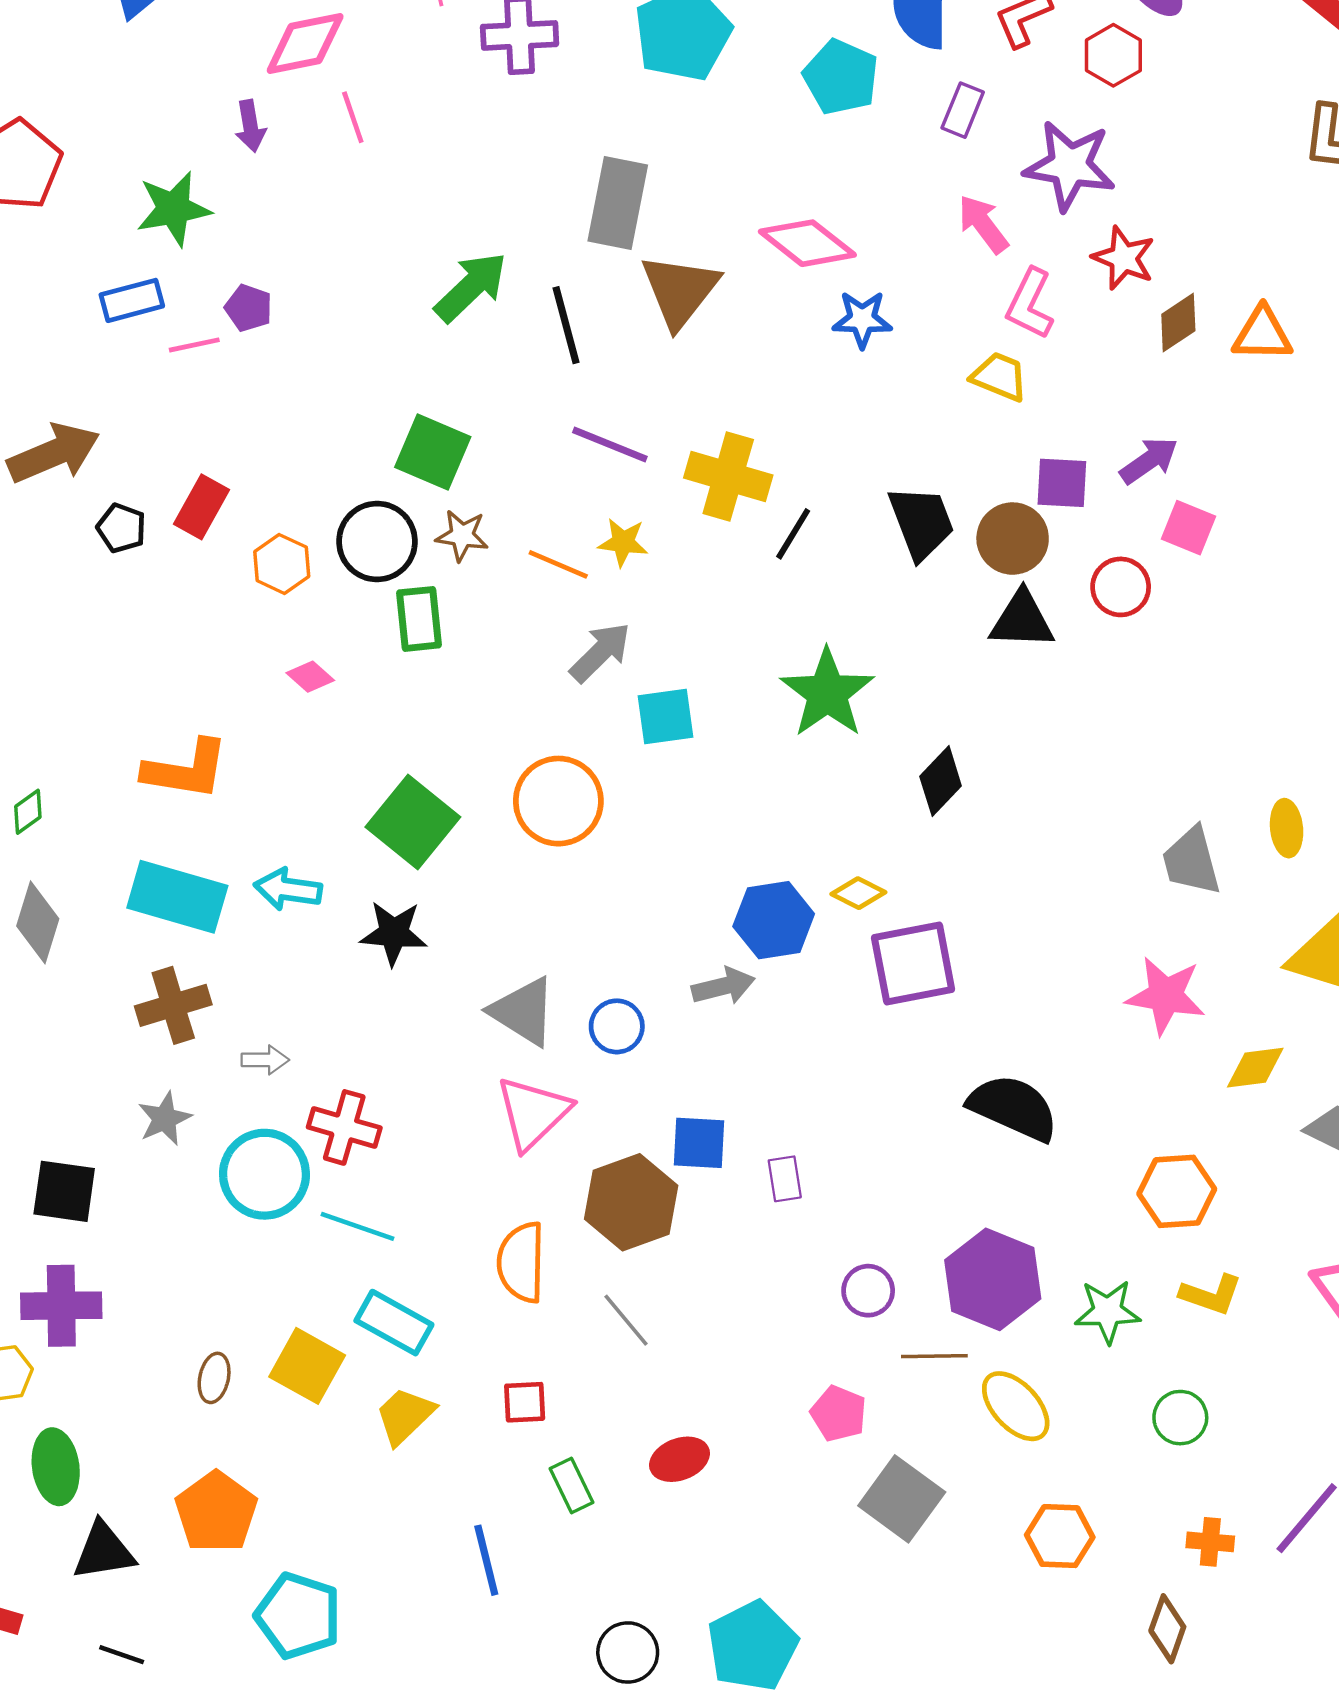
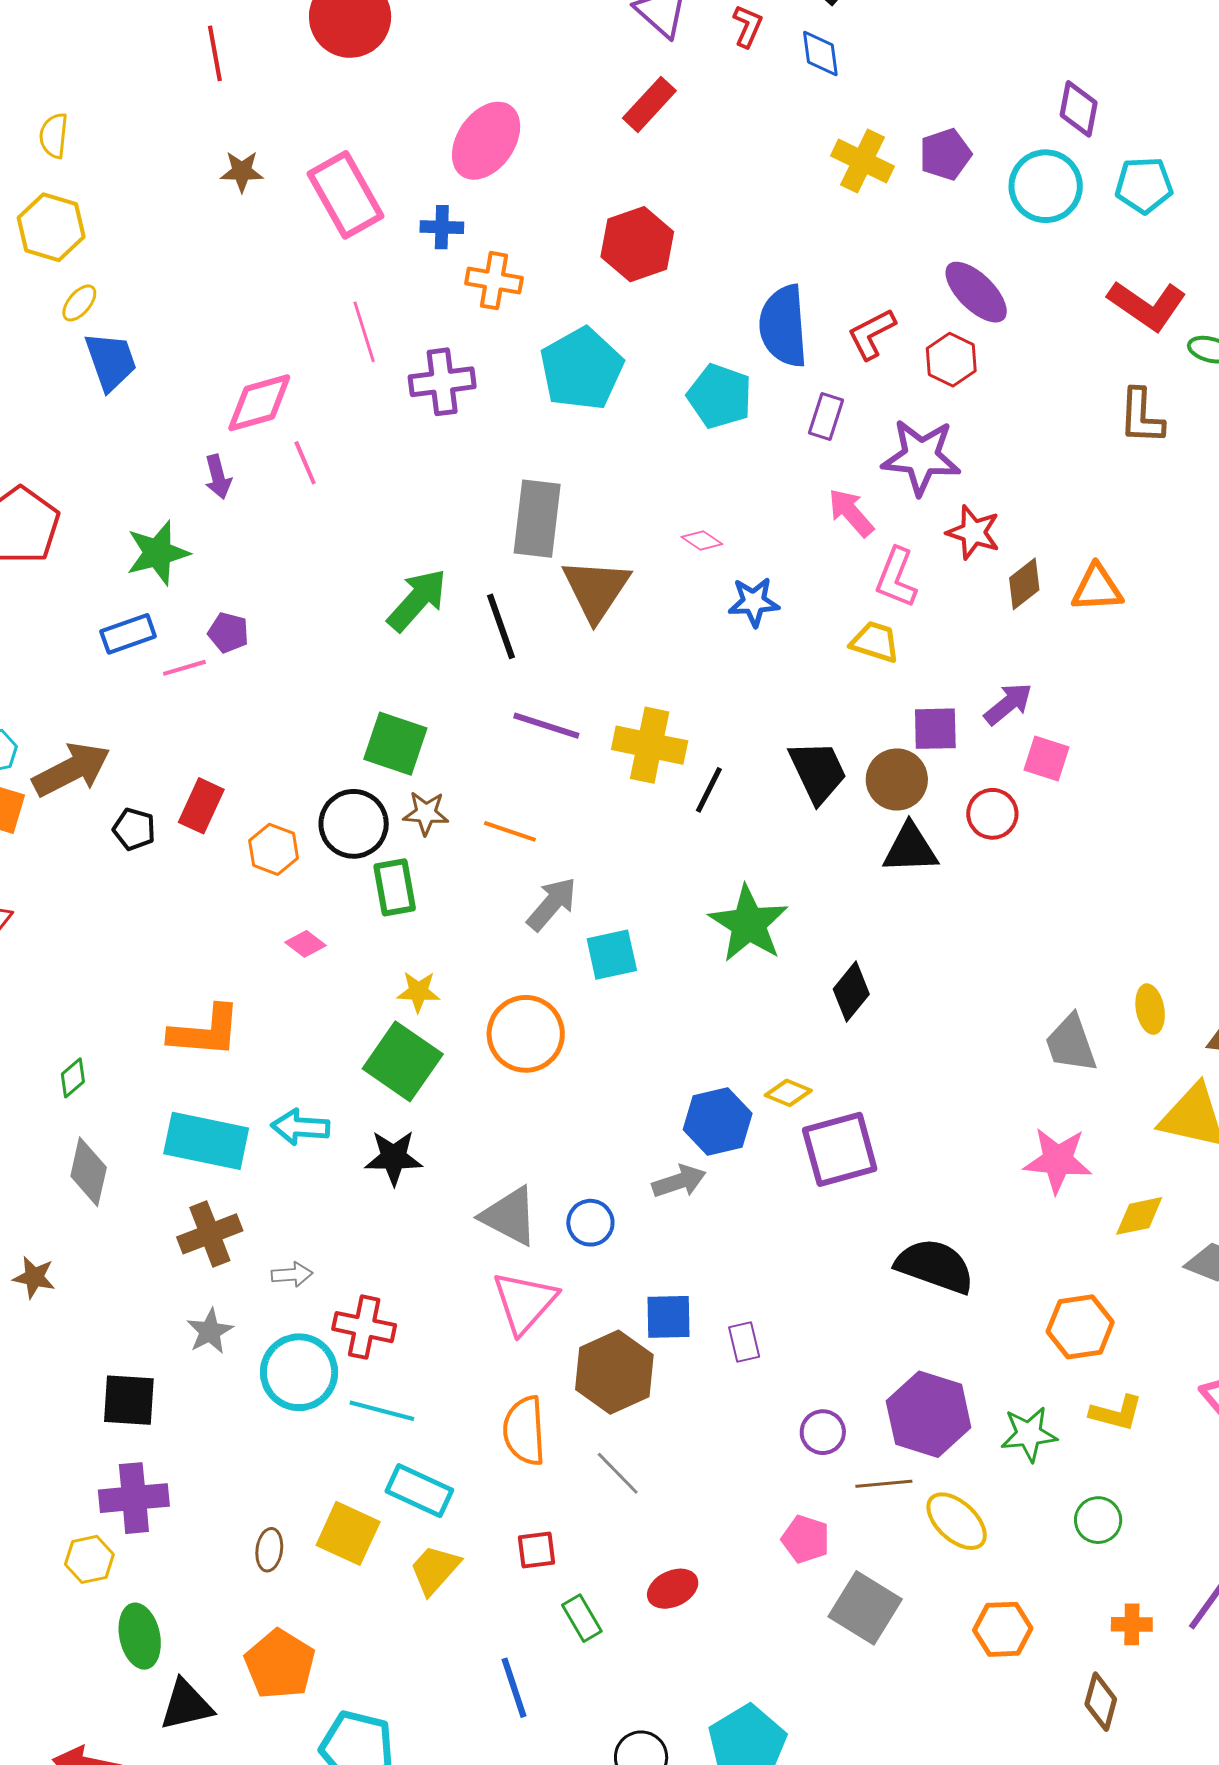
pink diamond: (807, 243) -> (702, 540), size x0.5
yellow star: (623, 542) -> (418, 992), moved

